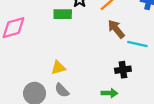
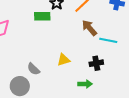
yellow triangle: (58, 68) -> (64, 60), moved
gray semicircle: (62, 90) -> (34, 69), moved

